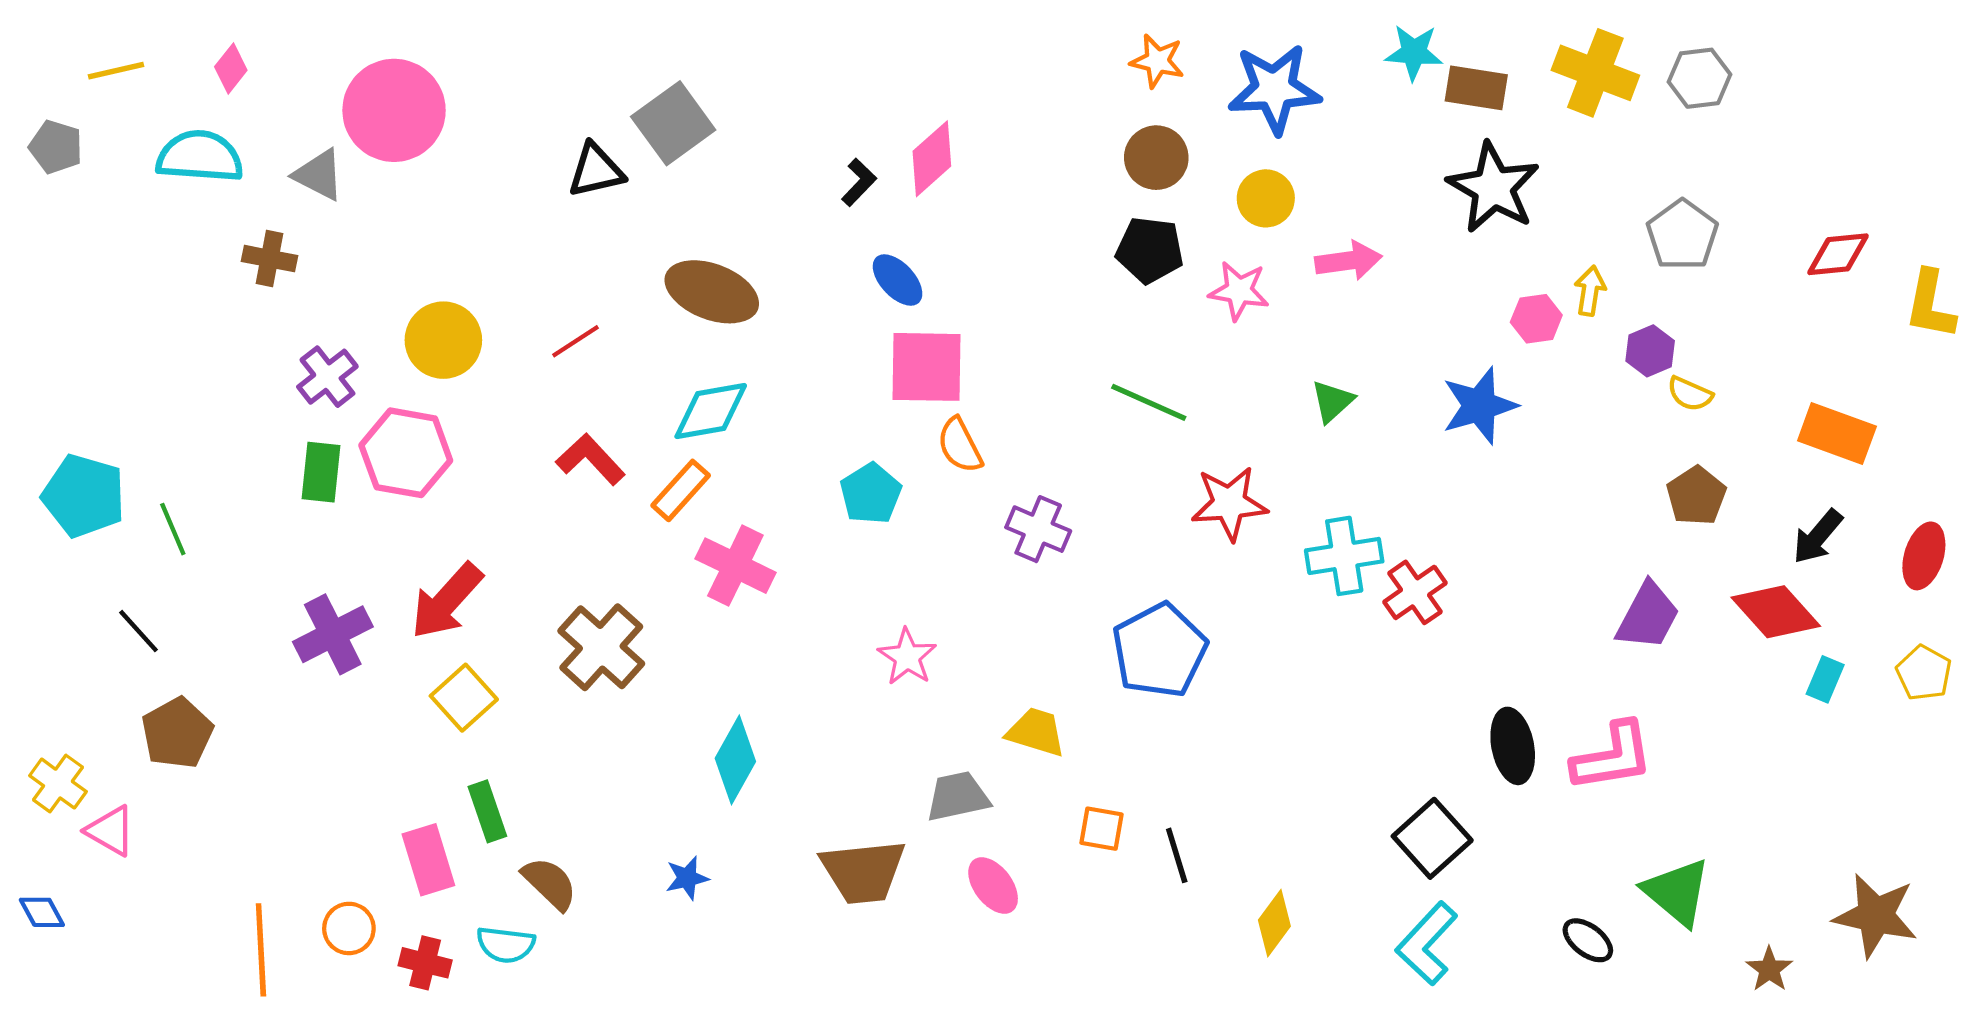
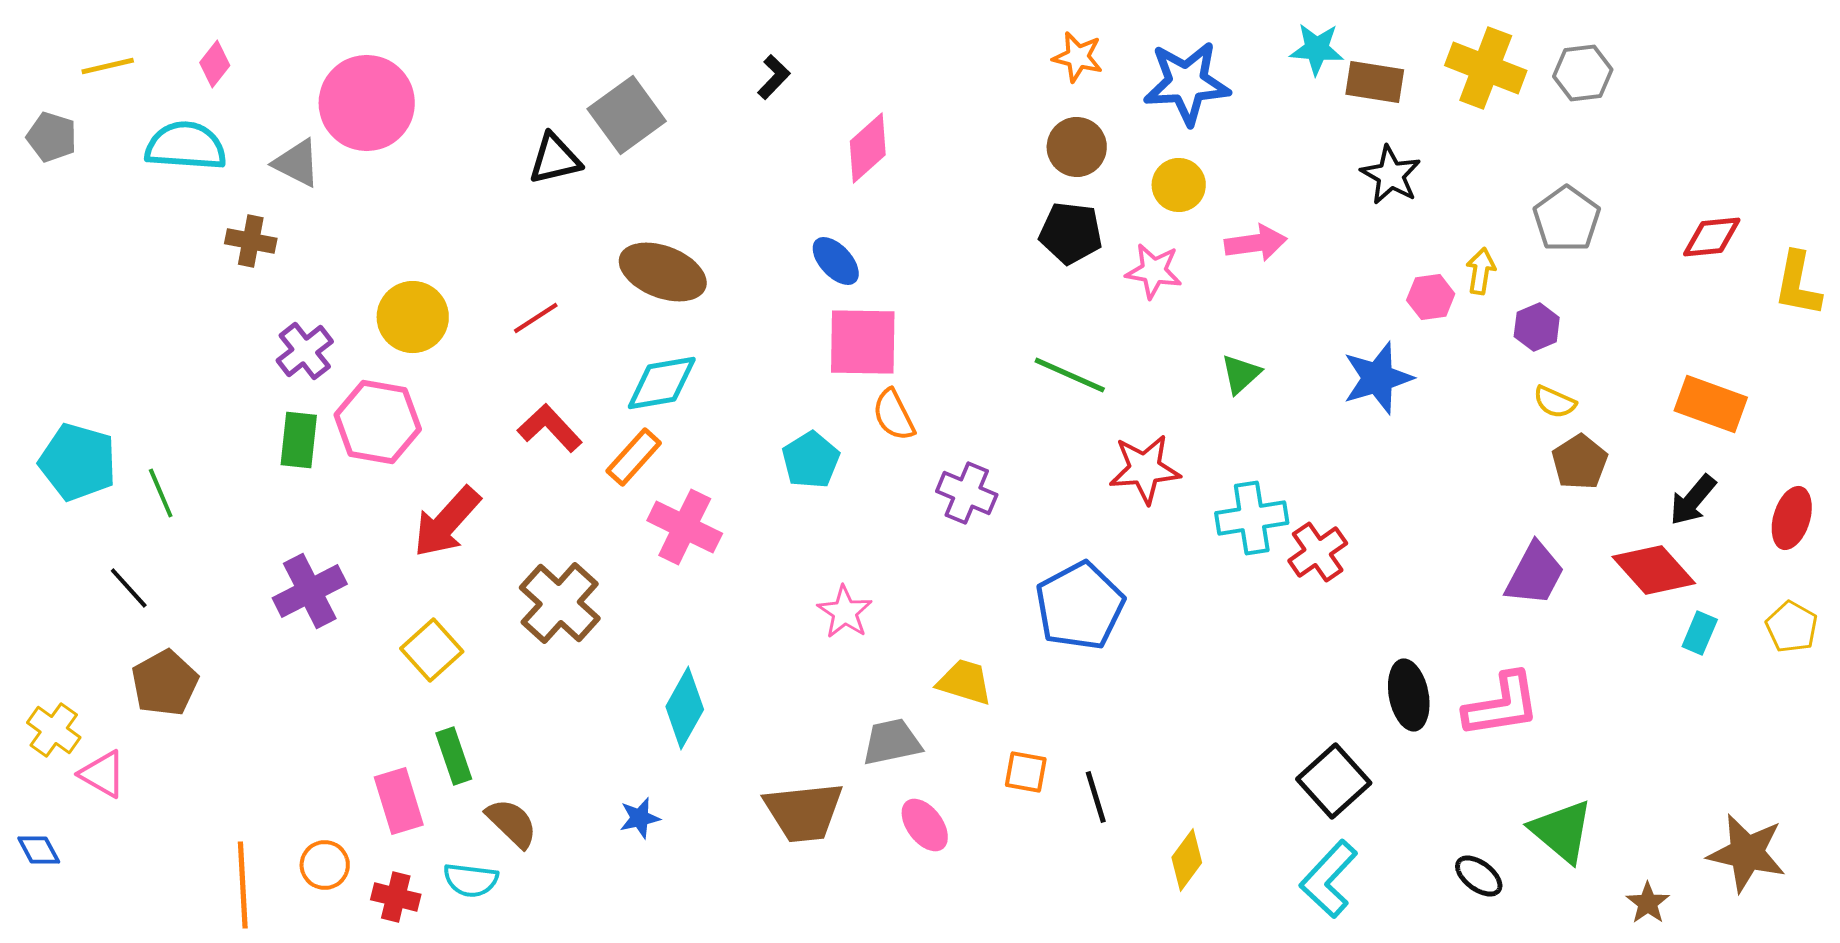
black L-shape: (859, 182) -> (774, 77), moved
black star: (1493, 188) -> (1391, 175), size x0.7
yellow semicircle: (1690, 394) -> (1555, 402), moved
red arrow: (447, 601) -> (447, 522), moved

